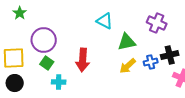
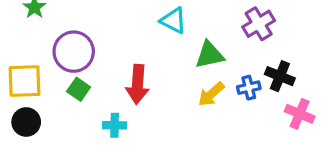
purple cross: (157, 23) -> (259, 24), turned 36
black cross: (170, 55) -> (280, 76), turned 36
cyan cross: (59, 82) -> (115, 125), moved

